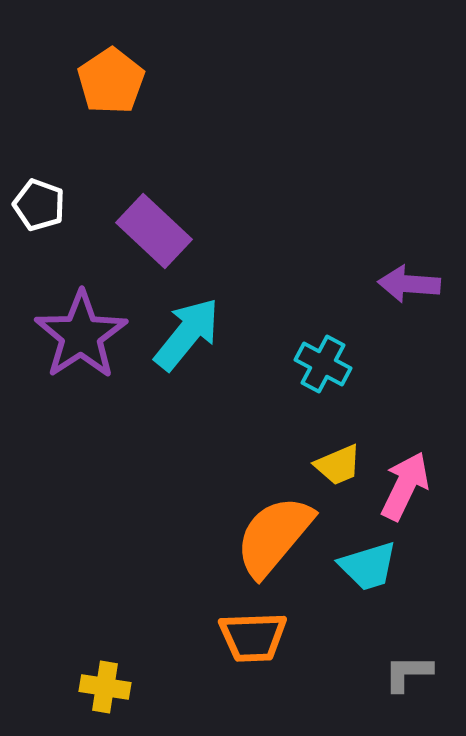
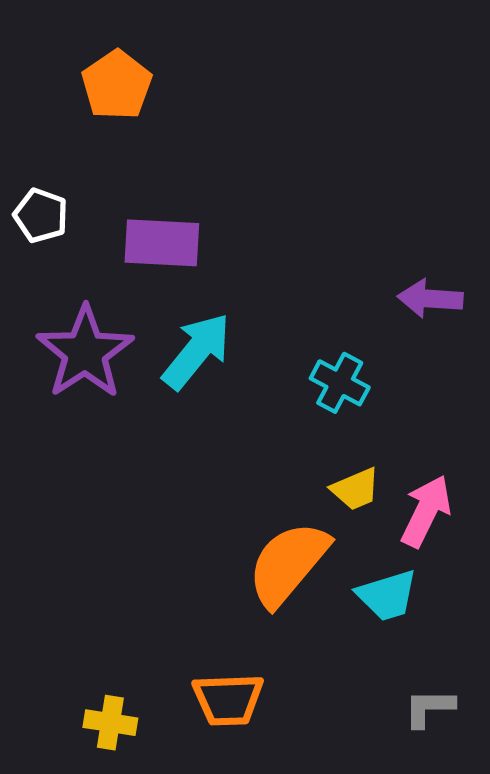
purple rectangle: (154, 231) -> (162, 243), turned -40
orange trapezoid: (253, 637) -> (228, 700), moved

